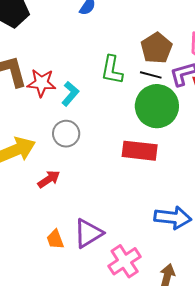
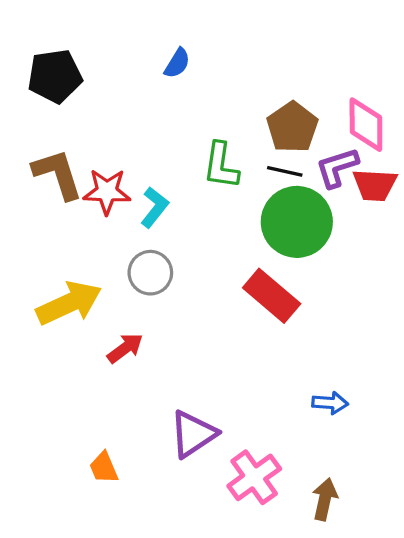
red rectangle: (140, 151) -> (272, 296), turned 36
blue arrow: (173, 218) -> (330, 403), size x0.6
orange trapezoid: (55, 239) -> (104, 468), moved

